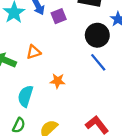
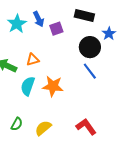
orange star: (58, 81) -> (53, 86), size x1.5
cyan semicircle: (25, 96) -> (28, 86), moved

